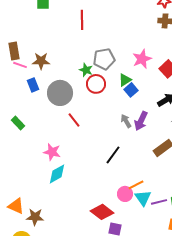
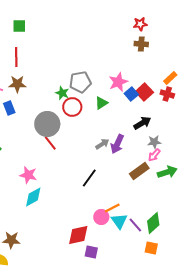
red line: (82, 20) -> (16, 57), moved
blue square: (131, 90) -> (131, 94), moved
gray circle: (60, 93) -> (47, 124), moved
gray arrow: (126, 121) -> (102, 144), turned 88
purple line: (159, 202) -> (135, 225), turned 63
red diamond: (102, 212) -> (78, 235), turned -50

